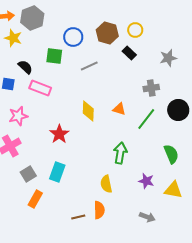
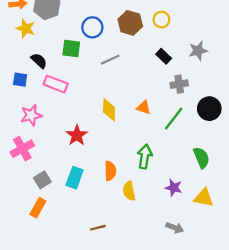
black rectangle: (129, 53) -> (164, 56), moved
orange rectangle: (35, 199) -> (38, 208), moved
orange semicircle: (99, 210) -> (110, 171), moved

